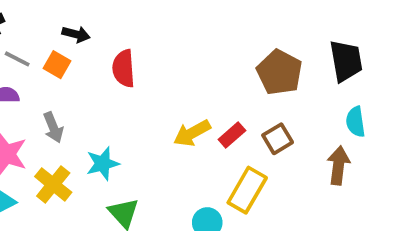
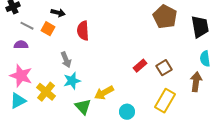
brown pentagon: (279, 72) -> (165, 17), moved
gray arrow: (53, 127) -> (66, 60), moved
yellow arrow: (192, 133) -> (104, 93), moved
yellow rectangle: (247, 190) -> (165, 101), moved

